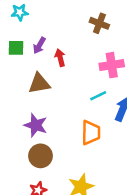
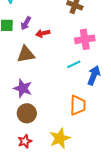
red arrow: (60, 58) -> (43, 33), turned -88
orange trapezoid: (91, 133) -> (78, 105), moved

